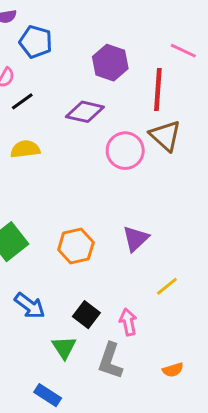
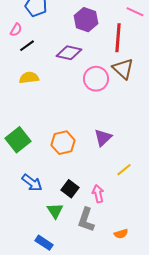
orange semicircle: (173, 370) -> (121, 234), moved

